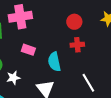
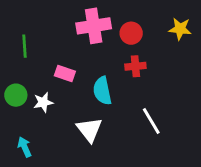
pink cross: (20, 17) -> (94, 26), moved
white star: (13, 78) -> (43, 102), moved

